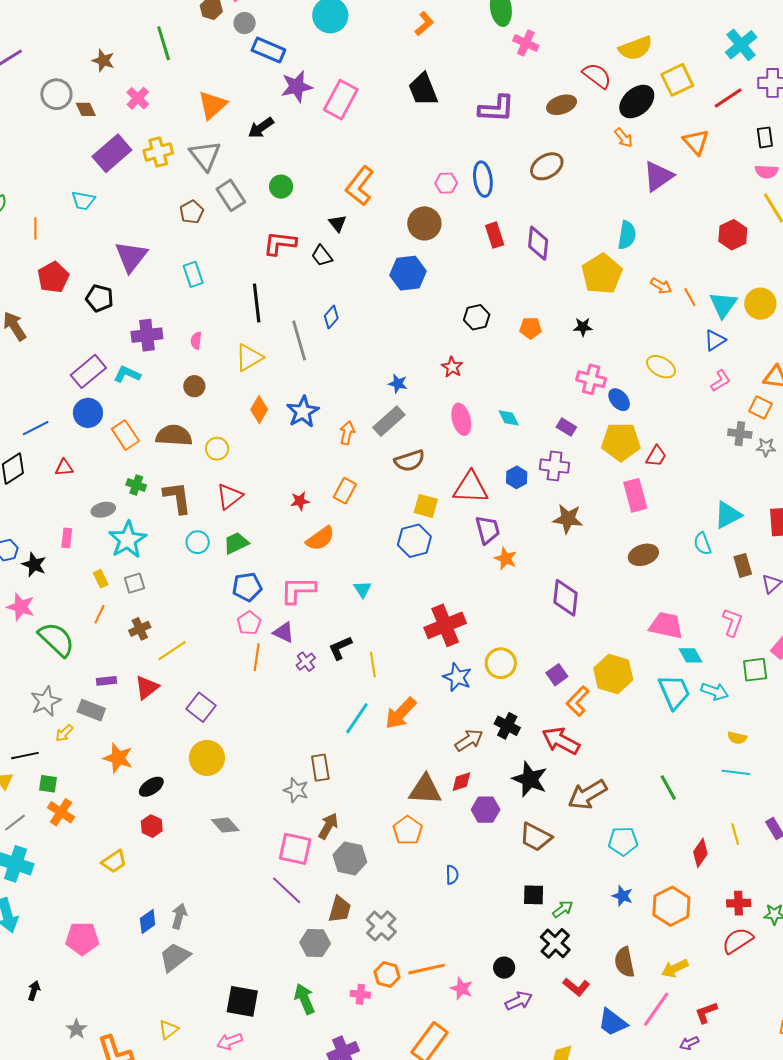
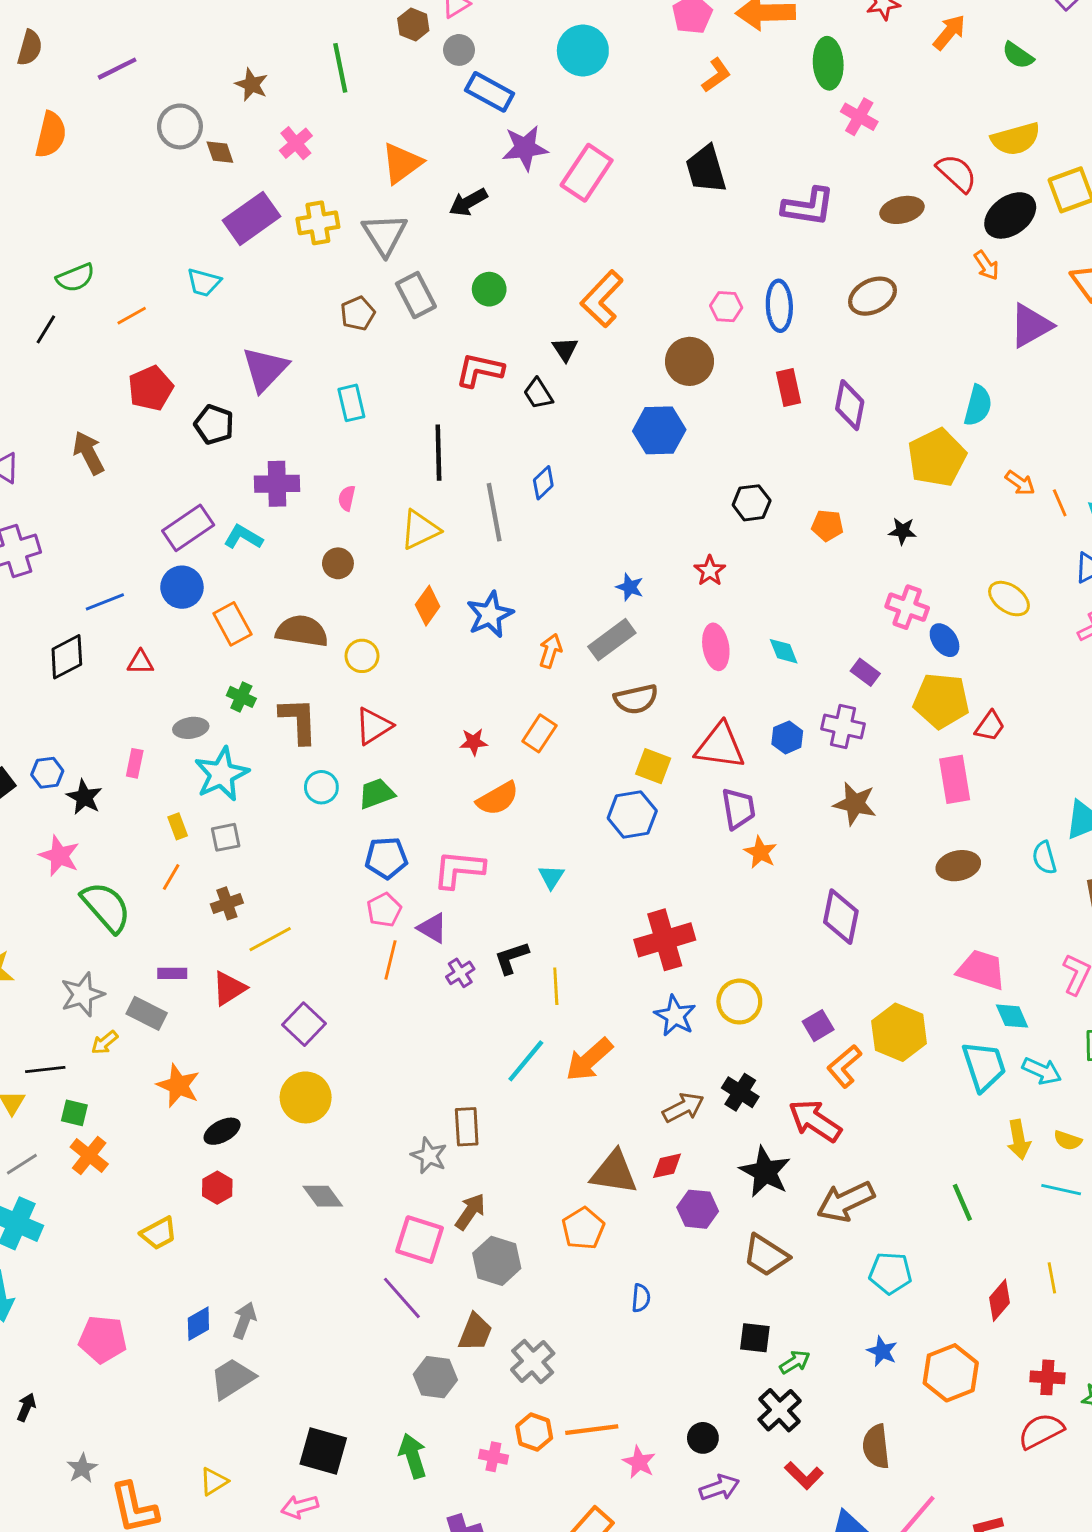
orange line: (35, 228) -> (132, 316), turned 55
yellow arrow: (675, 968) -> (1019, 1140), moved, turned -80

